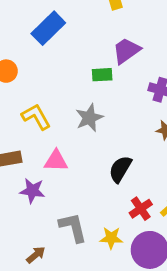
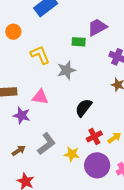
yellow L-shape: (36, 117) -> (40, 55), moved
gray L-shape: (73, 227) -> (46, 144), turned 60
brown arrow: (36, 255) -> (19, 151), moved

